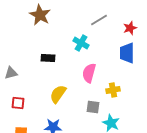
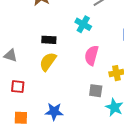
gray triangle: (11, 73) -> (10, 55), turned 32
yellow semicircle: (58, 94) -> (48, 62), moved

